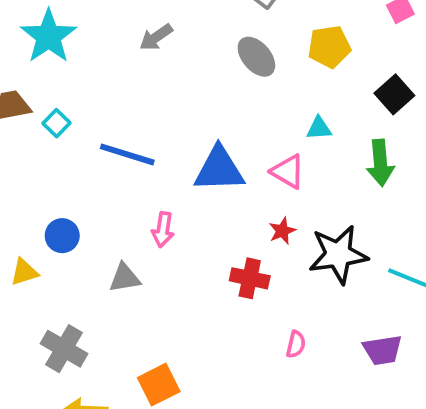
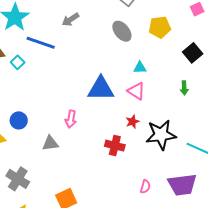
cyan triangle: (319, 128) -> (140, 68), moved
blue line: (127, 154) -> (41, 43), moved
green arrow: (380, 163) -> (184, 88), size x0.6
pink semicircle: (296, 344) -> (145, 187), moved
purple trapezoid: (383, 350) -> (182, 185), size x1.4

